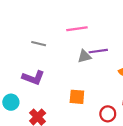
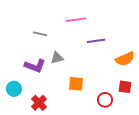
gray triangle: (84, 56) -> (57, 58), moved

